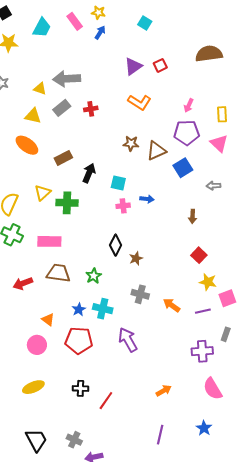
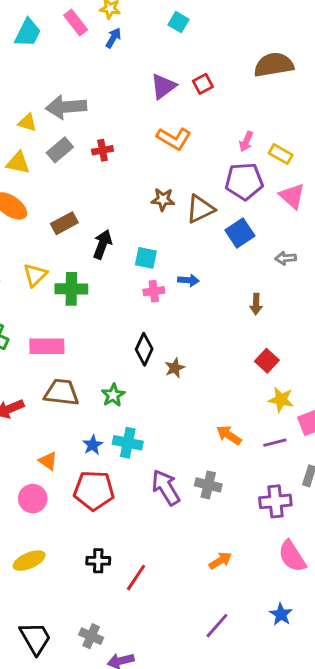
yellow rectangle: (222, 114) -> (281, 154), moved, turned -56
gray cross: (140, 294) -> (208, 485), moved
purple line: (160, 435) -> (217, 626), turned 30

